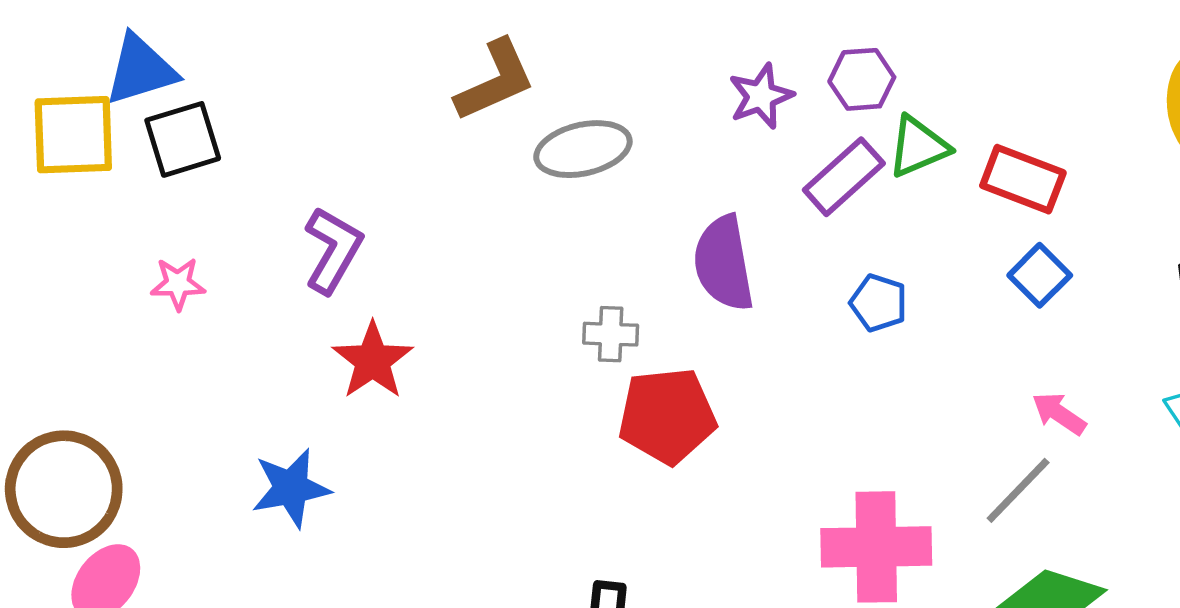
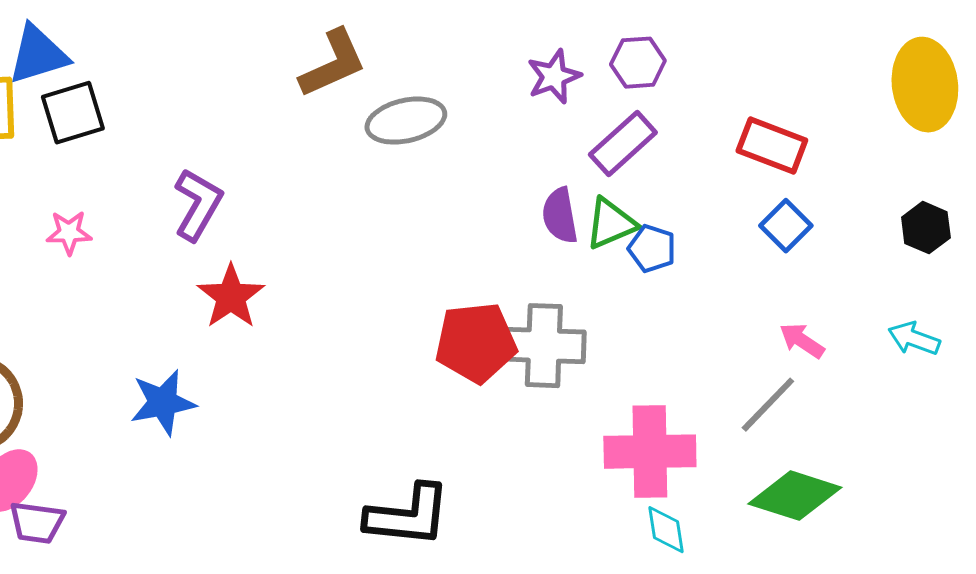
green triangle: (918, 147) -> (611, 224), moved
purple semicircle: (724, 263) -> (560, 216), moved, size x0.7
gray cross: (611, 334) -> (544, 346), moved, size x1.8

